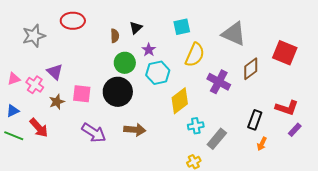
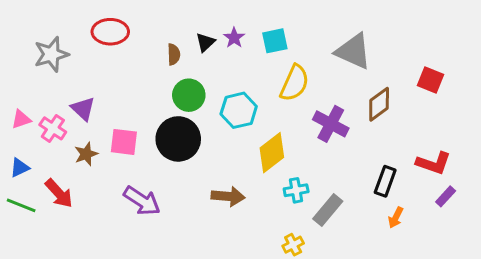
purple star: (149, 50) -> (234, 38), moved
red square: (285, 53) -> (430, 80), size x0.7
brown arrow: (135, 130) -> (228, 196), moved

